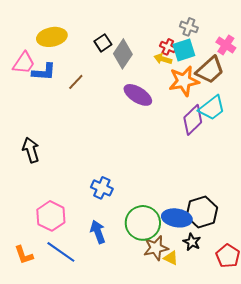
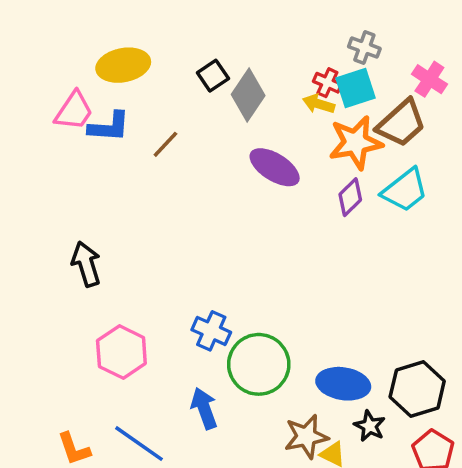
purple diamond: (193, 120) -> (350, 197), moved, size x0.7
black hexagon: (202, 212) -> (417, 389), moved
pink hexagon: (51, 216) -> (121, 352), moved
green circle: (143, 223) -> (259, 364), moved

